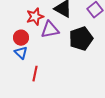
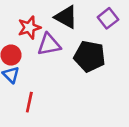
black pentagon: (81, 39) -> (90, 56), turned 30

